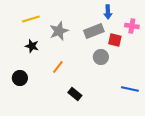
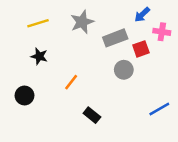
blue arrow: (108, 12) -> (142, 15), moved, turned 48
gray star: (59, 31) -> (82, 22), moved
red square: (115, 40) -> (141, 49), turned -32
blue line: (130, 89) -> (159, 109), turned -42

